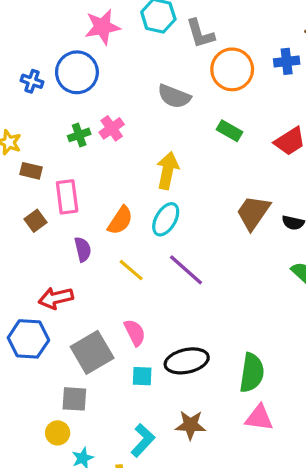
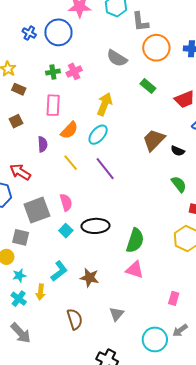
pink rectangle: (67, 197) -> (53, 105), moved
red arrow: (56, 298) -> (20, 172), turned 35
cyan square: (142, 376) -> (66, 231), turned 32
brown star: (190, 425) -> (90, 278), moved

